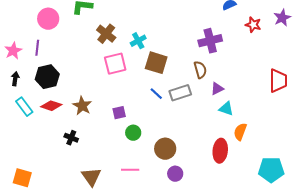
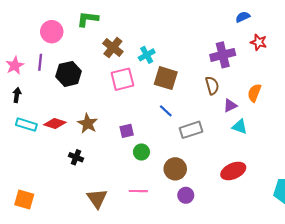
red star: (253, 25) -> (259, 42), moved
black hexagon: (47, 77) -> (69, 74), moved
gray rectangle: (180, 93) -> (191, 130), moved
cyan rectangle: (24, 107) -> (26, 125), turned -36
orange semicircle: (240, 132) -> (254, 93), moved
red ellipse: (220, 151) -> (233, 171), turned 60

